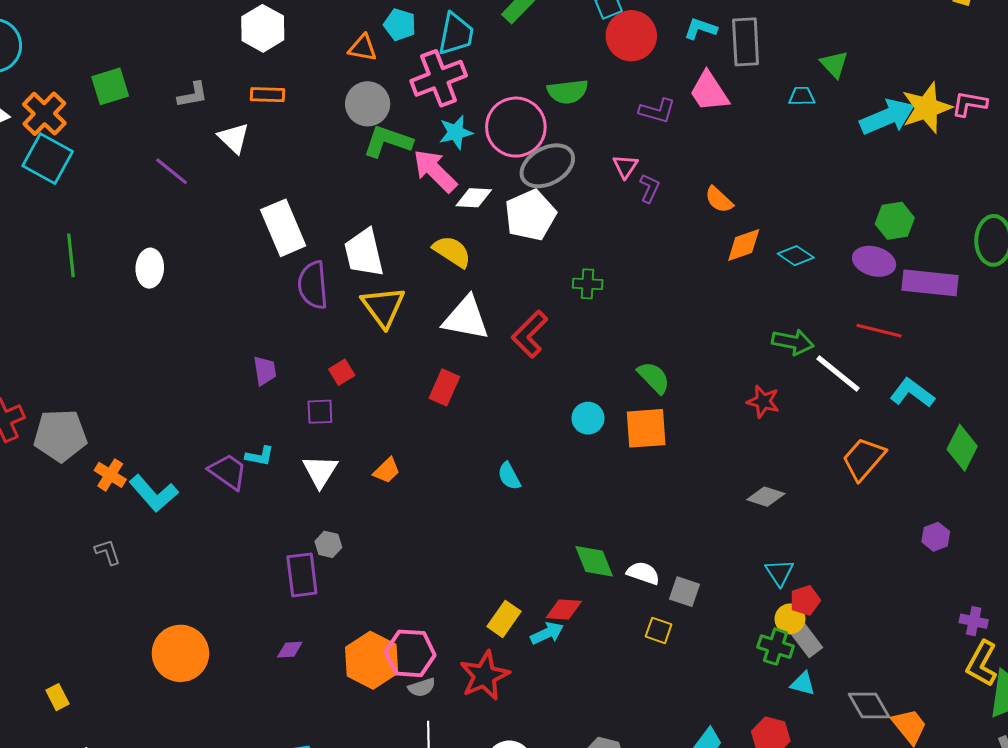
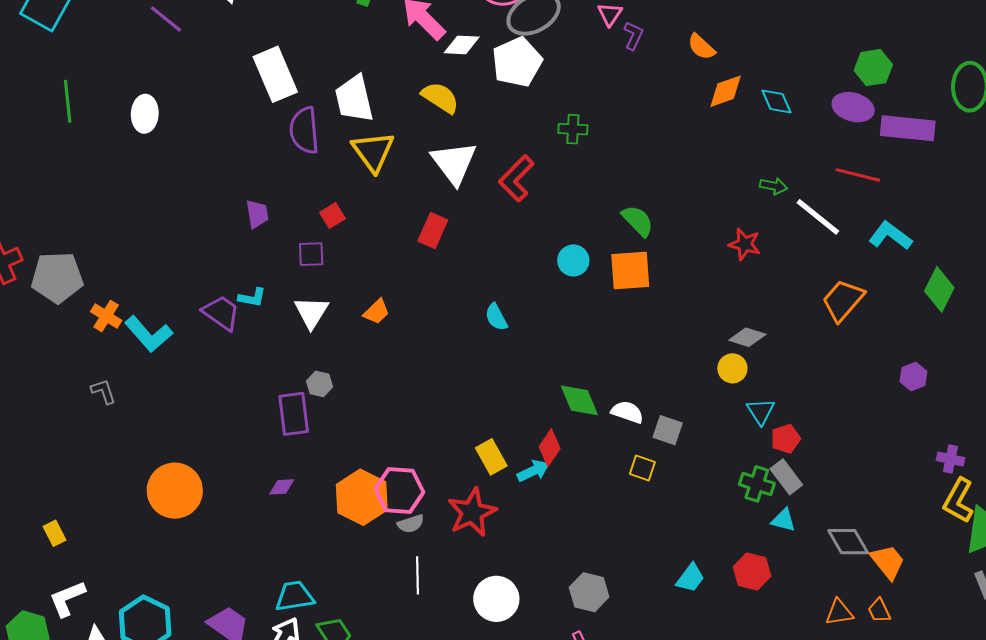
cyan diamond: (796, 256) -> (776, 102), turned 32
white triangle: (466, 318) -> (454, 163), turned 42
green arrow: (793, 342) -> (774, 186), size x0.7
red diamond: (564, 610) -> (550, 448), turned -60
yellow rectangle: (504, 619) -> (491, 457), turned -64
yellow circle: (790, 619) -> (732, 368), moved

